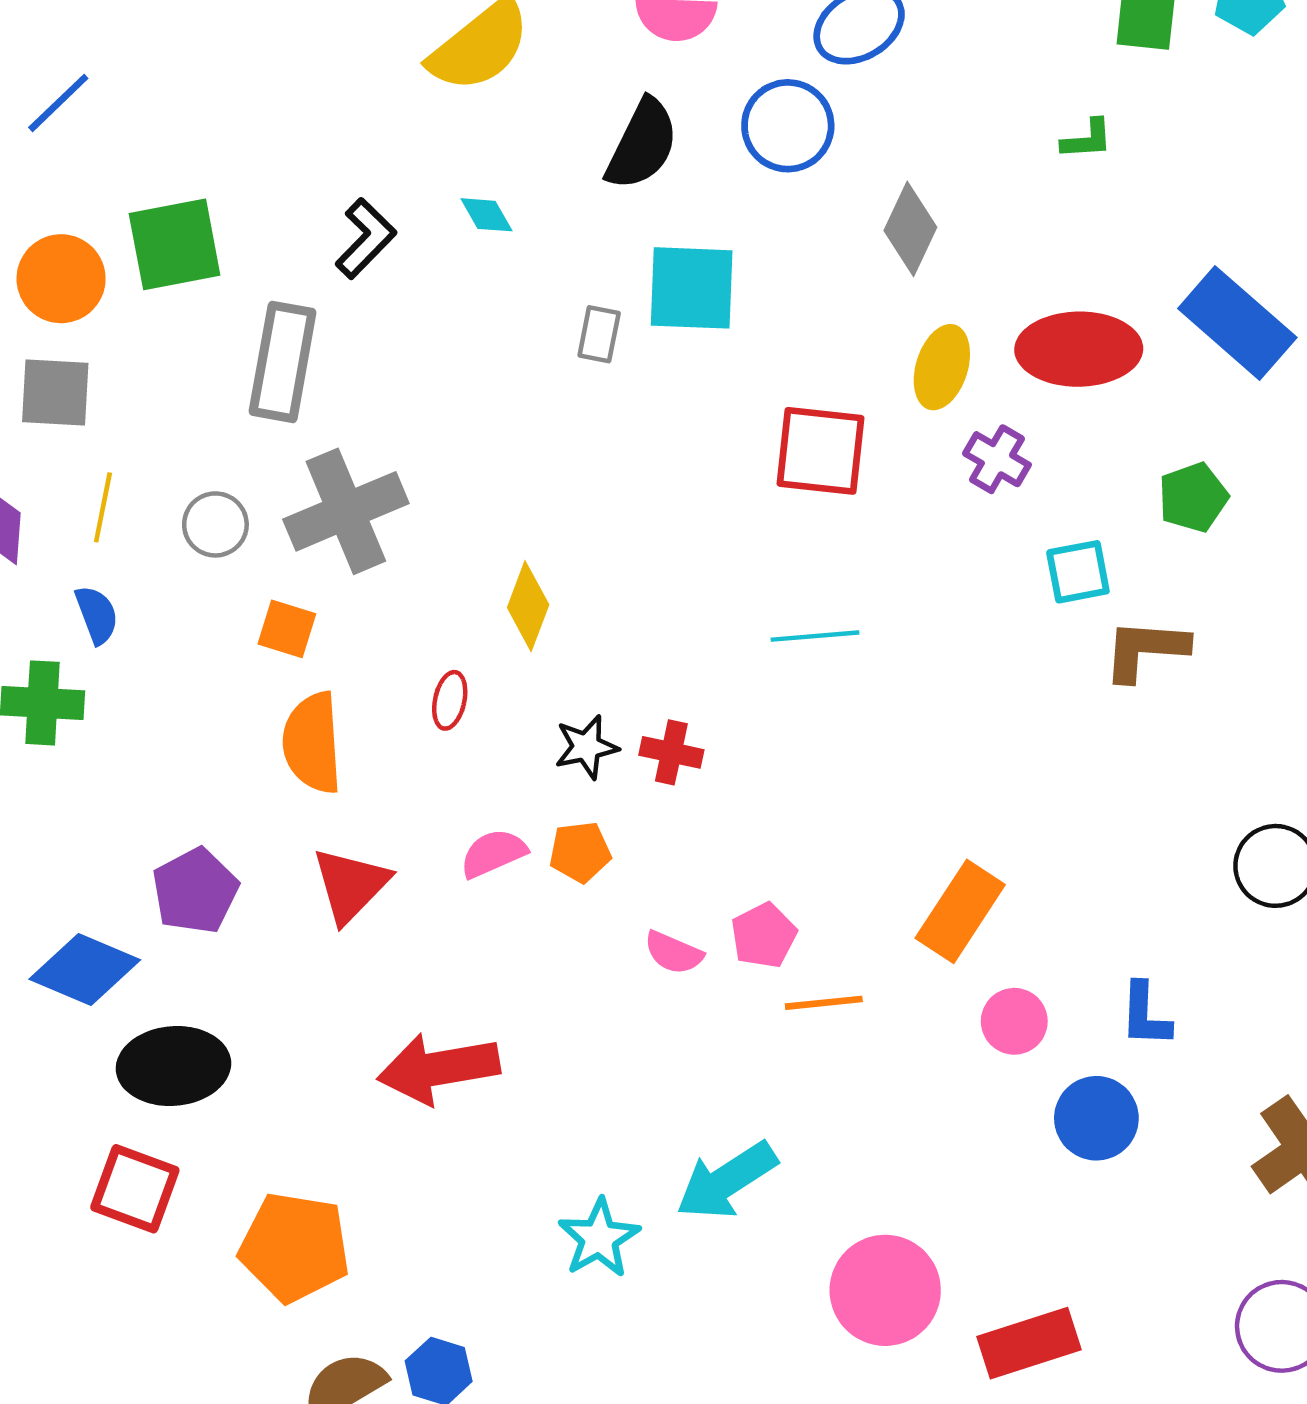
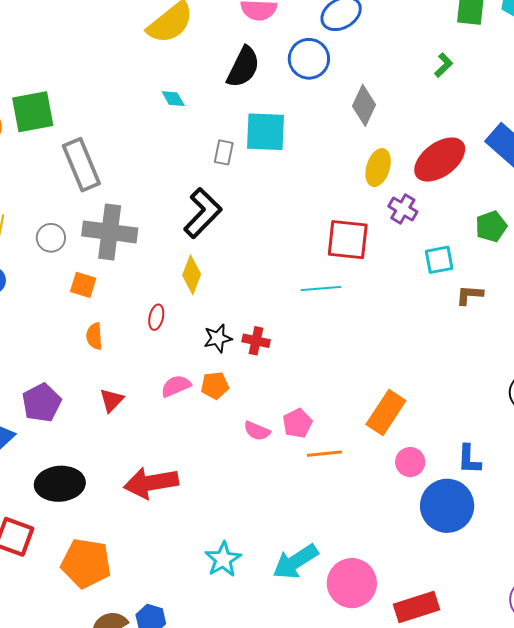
green L-shape: (1087, 139) -> (444, 65), turned -40
black L-shape: (366, 238) -> (203, 213), moved, size x1.4
red ellipse: (1079, 349) -> (440, 160), turned -36
gray rectangle: (283, 362) -> (81, 165), turned -33
red square: (821, 451) -> (348, 240), moved
gray cross: (346, 511) -> (110, 232), turned 30
brown L-shape: (1145, 650) -> (470, 295), size x0.7
orange semicircle: (312, 743) -> (94, 336), size x0.6
red triangle: (351, 885) -> (112, 400), size x0.7
black ellipse: (173, 1066) -> (60, 484), moved
blue circle: (1096, 1118) -> (447, 506), size x1.4
cyan arrow: (727, 1181) -> (295, 562), moved

